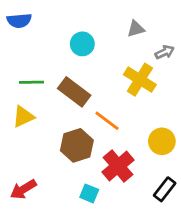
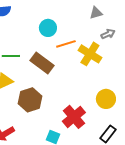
gray triangle: (136, 29) -> (96, 13), moved
orange line: (107, 121) -> (66, 44), moved, turned -54
brown hexagon: (77, 145) -> (30, 100), moved

